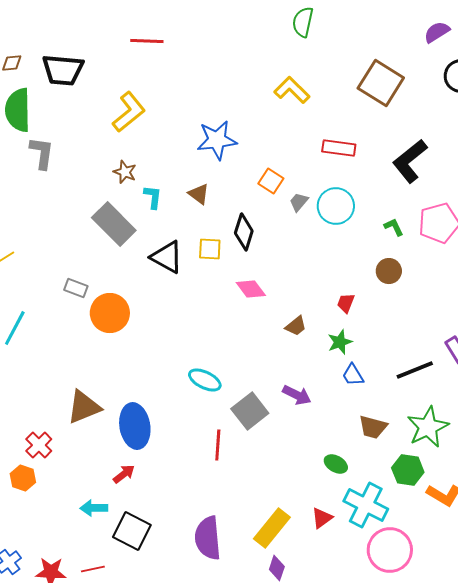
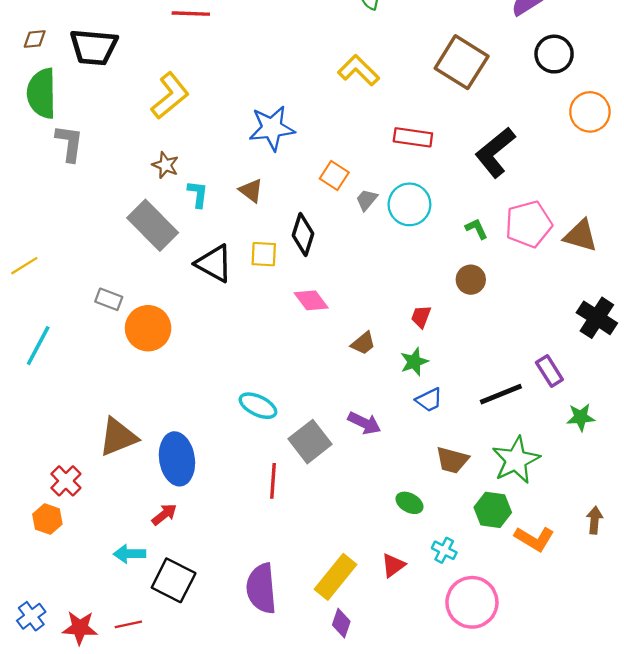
blue trapezoid: (353, 375) -> (429, 400), turned -85
cyan cross: (366, 505) -> (444, 550), size x0.5

